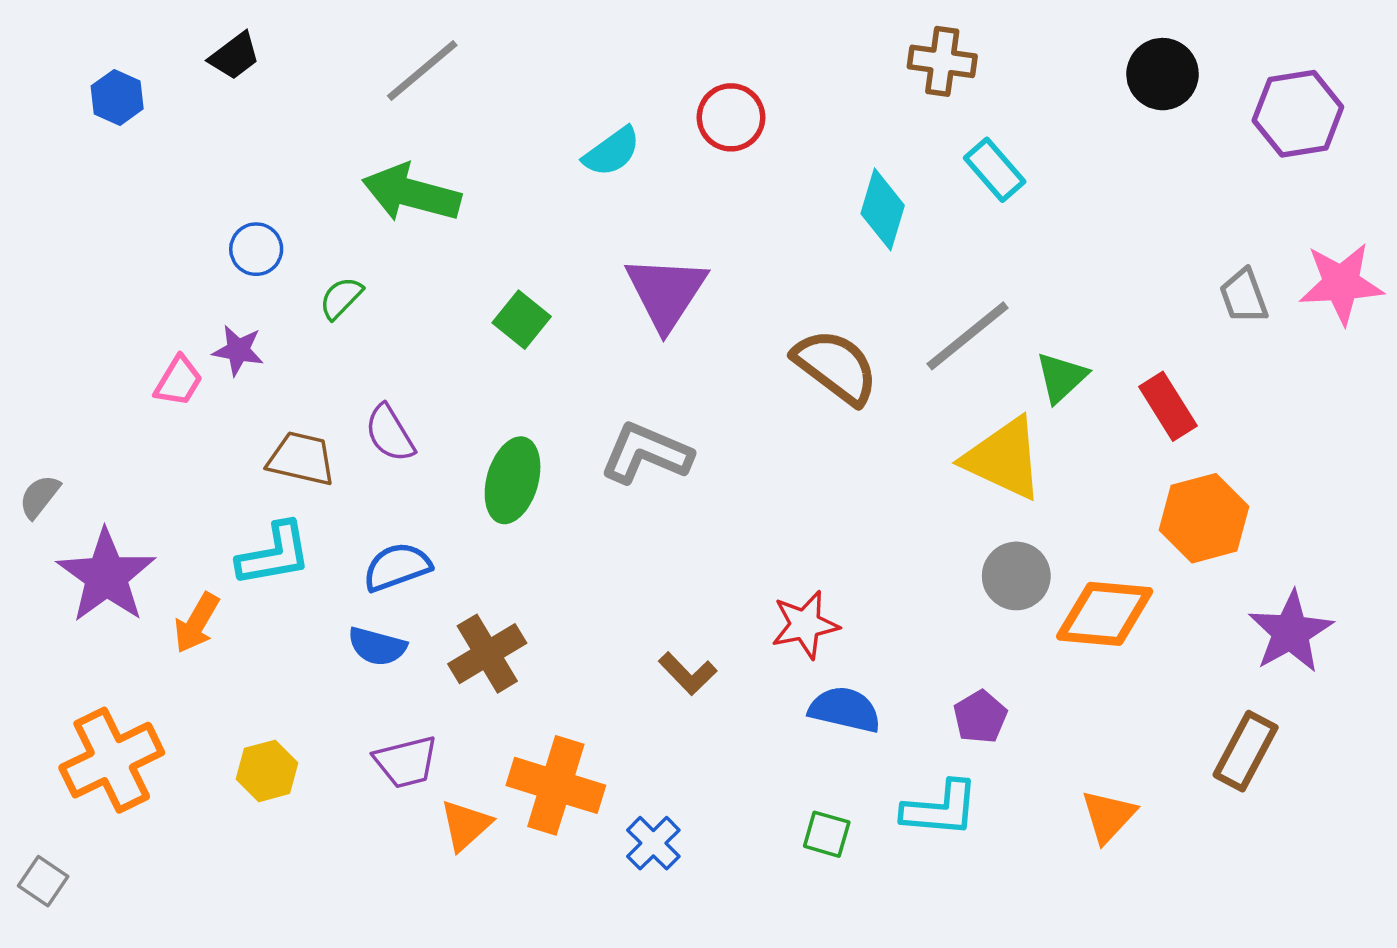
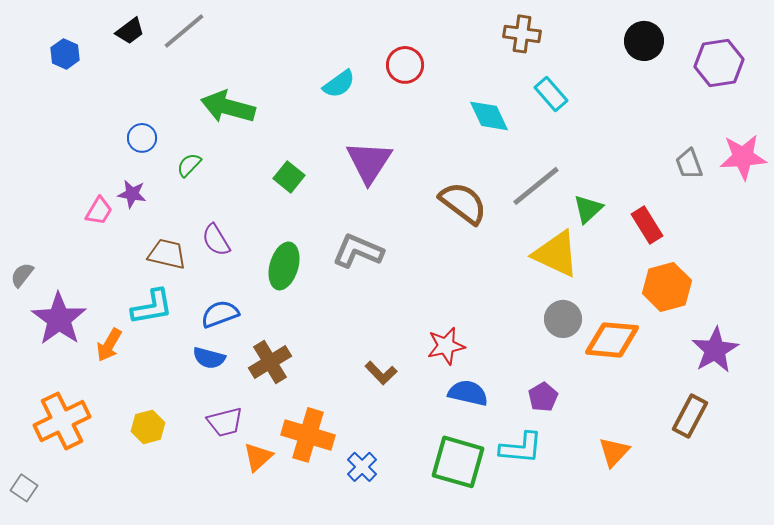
gray line: (422, 70) -> (184, 31), moved
cyan diamond: (883, 209) -> (489, 116), turned -42
green square: (827, 834) -> (458, 462), size x2.0

